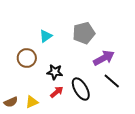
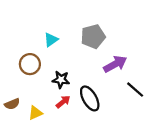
black line: (112, 81) -> (135, 90), moved
brown semicircle: (11, 102) -> (12, 104), moved

